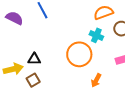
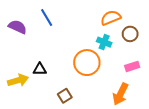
brown square: (33, 80) -> (65, 96), moved
orange arrow: (96, 80) -> (120, 94), moved, size x1.5

